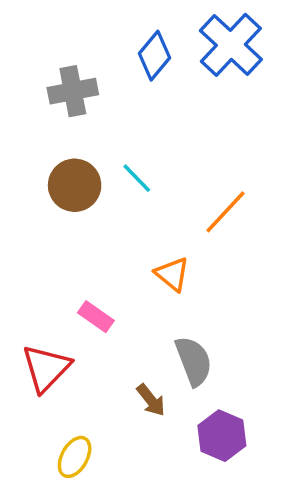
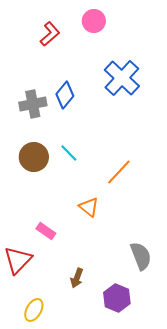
blue diamond: (154, 56) -> (65, 95), moved
gray semicircle: (194, 361) -> (141, 256), moved
brown arrow: (151, 400) -> (77, 278), turned 60

